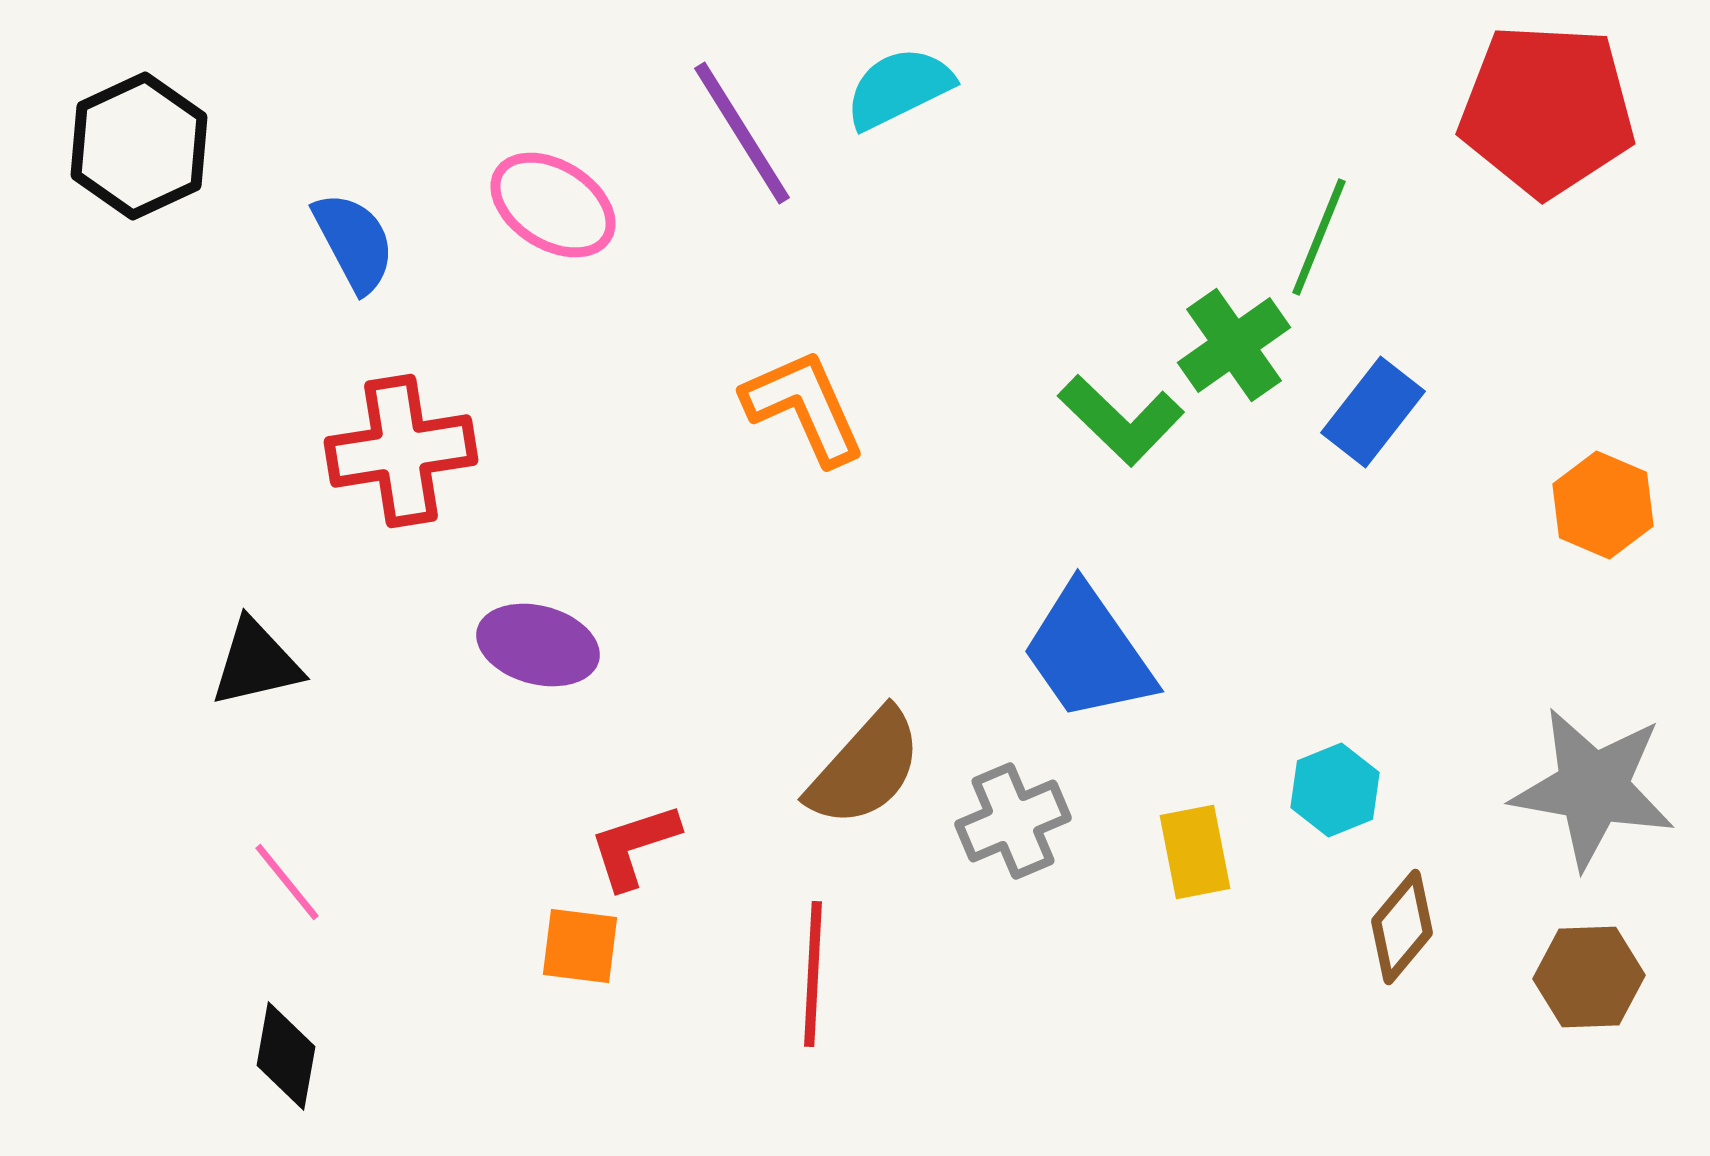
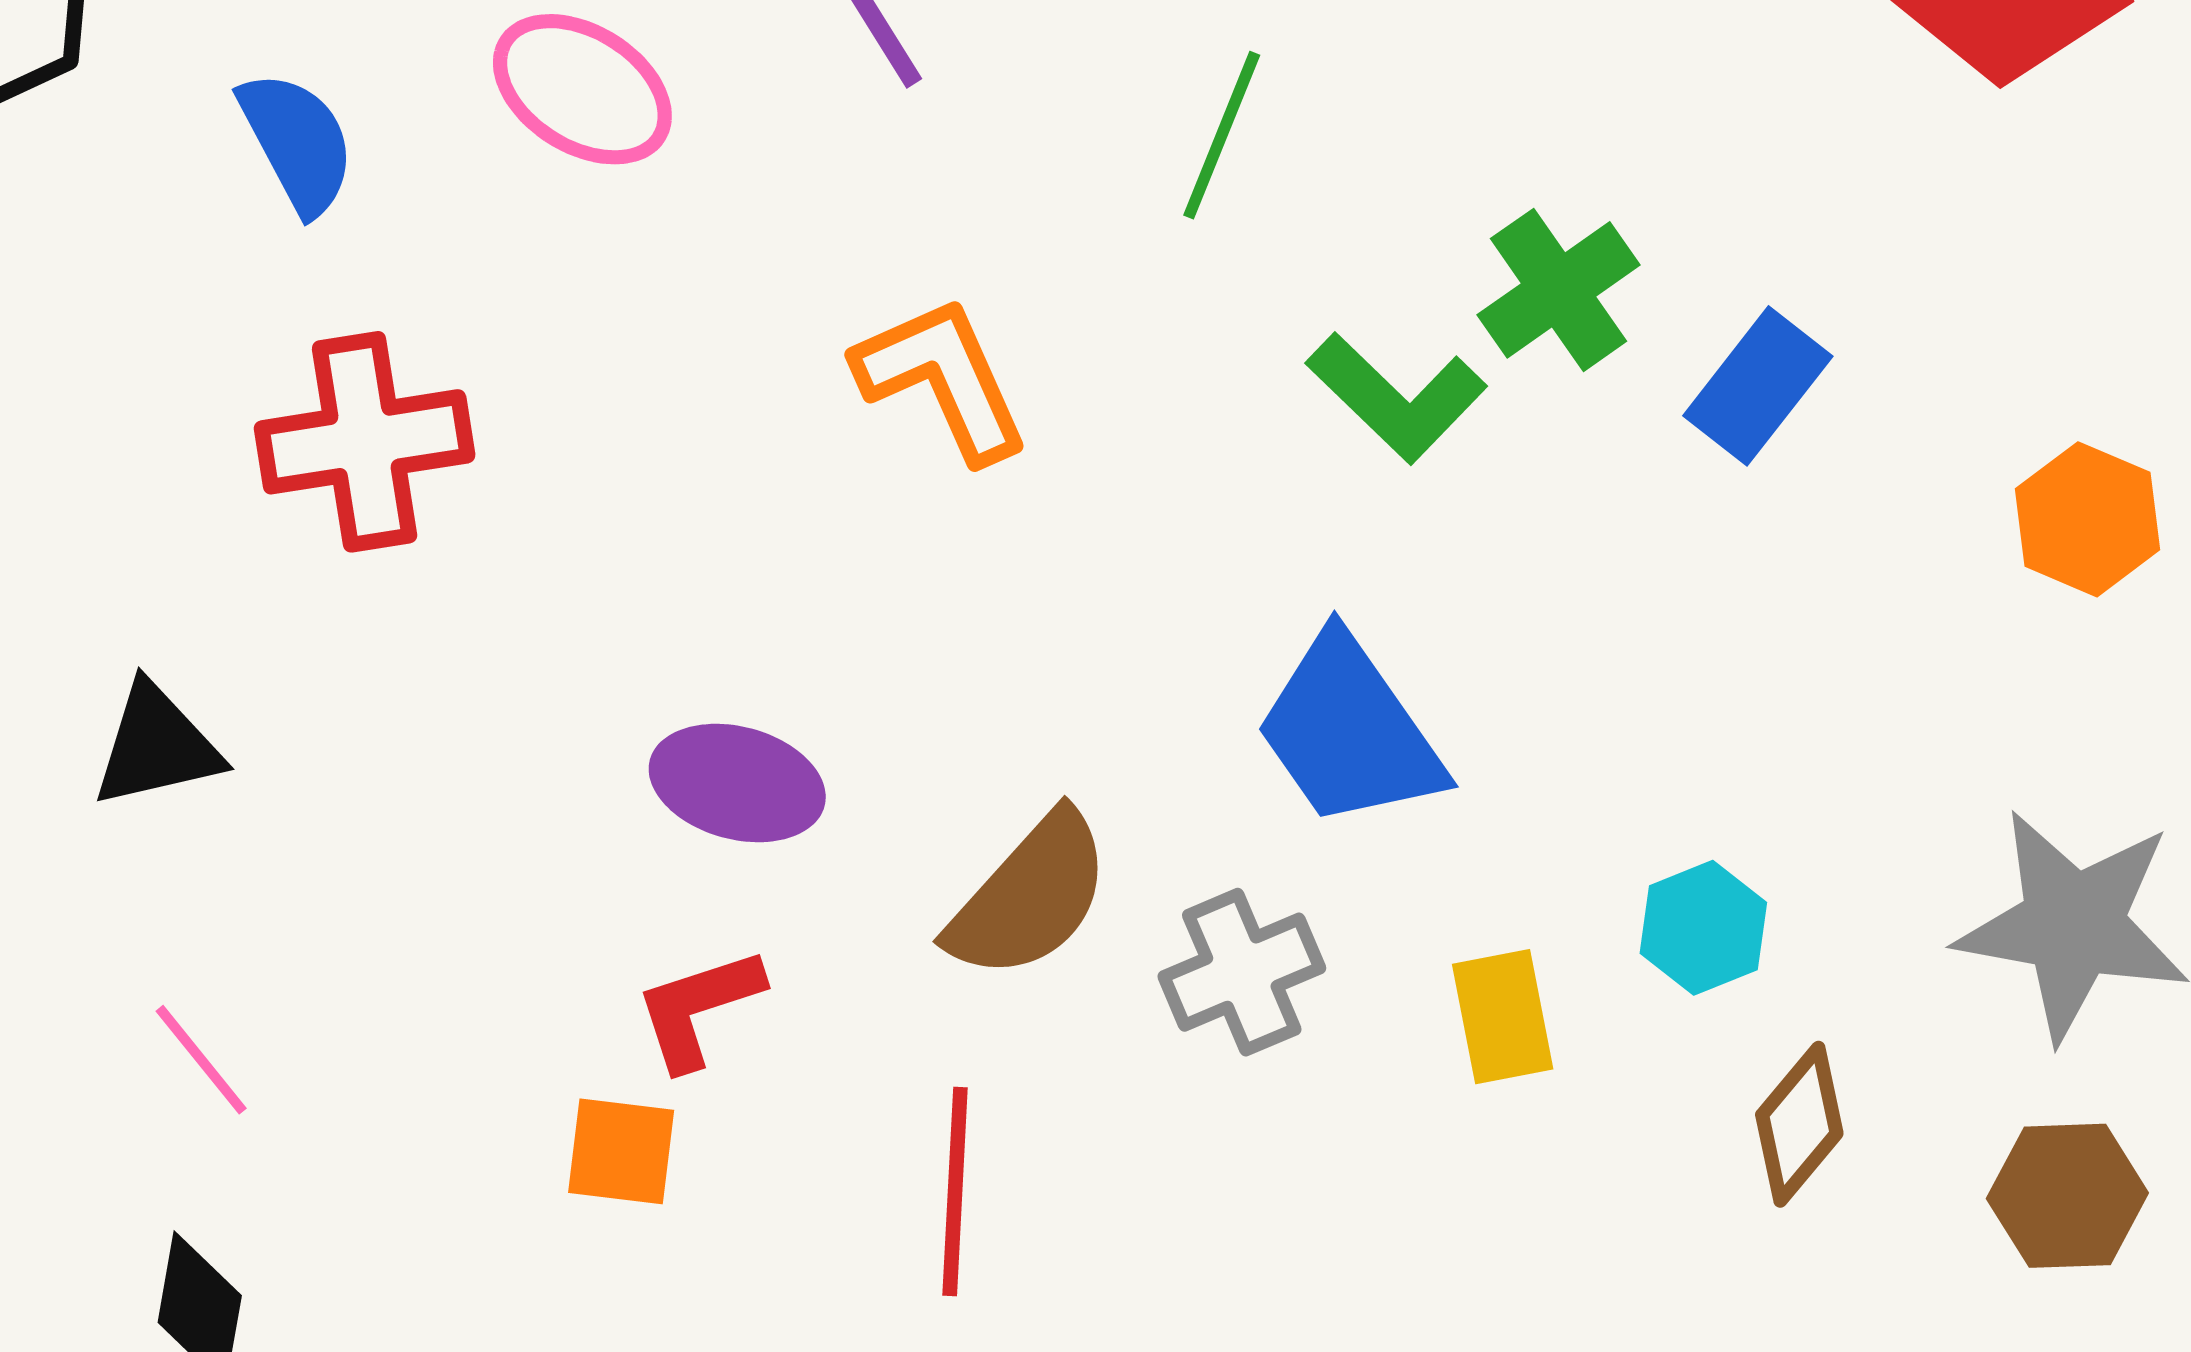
green line: (1319, 237) -> (1222, 135), moved
purple ellipse: (538, 645) -> (737, 783), moved

